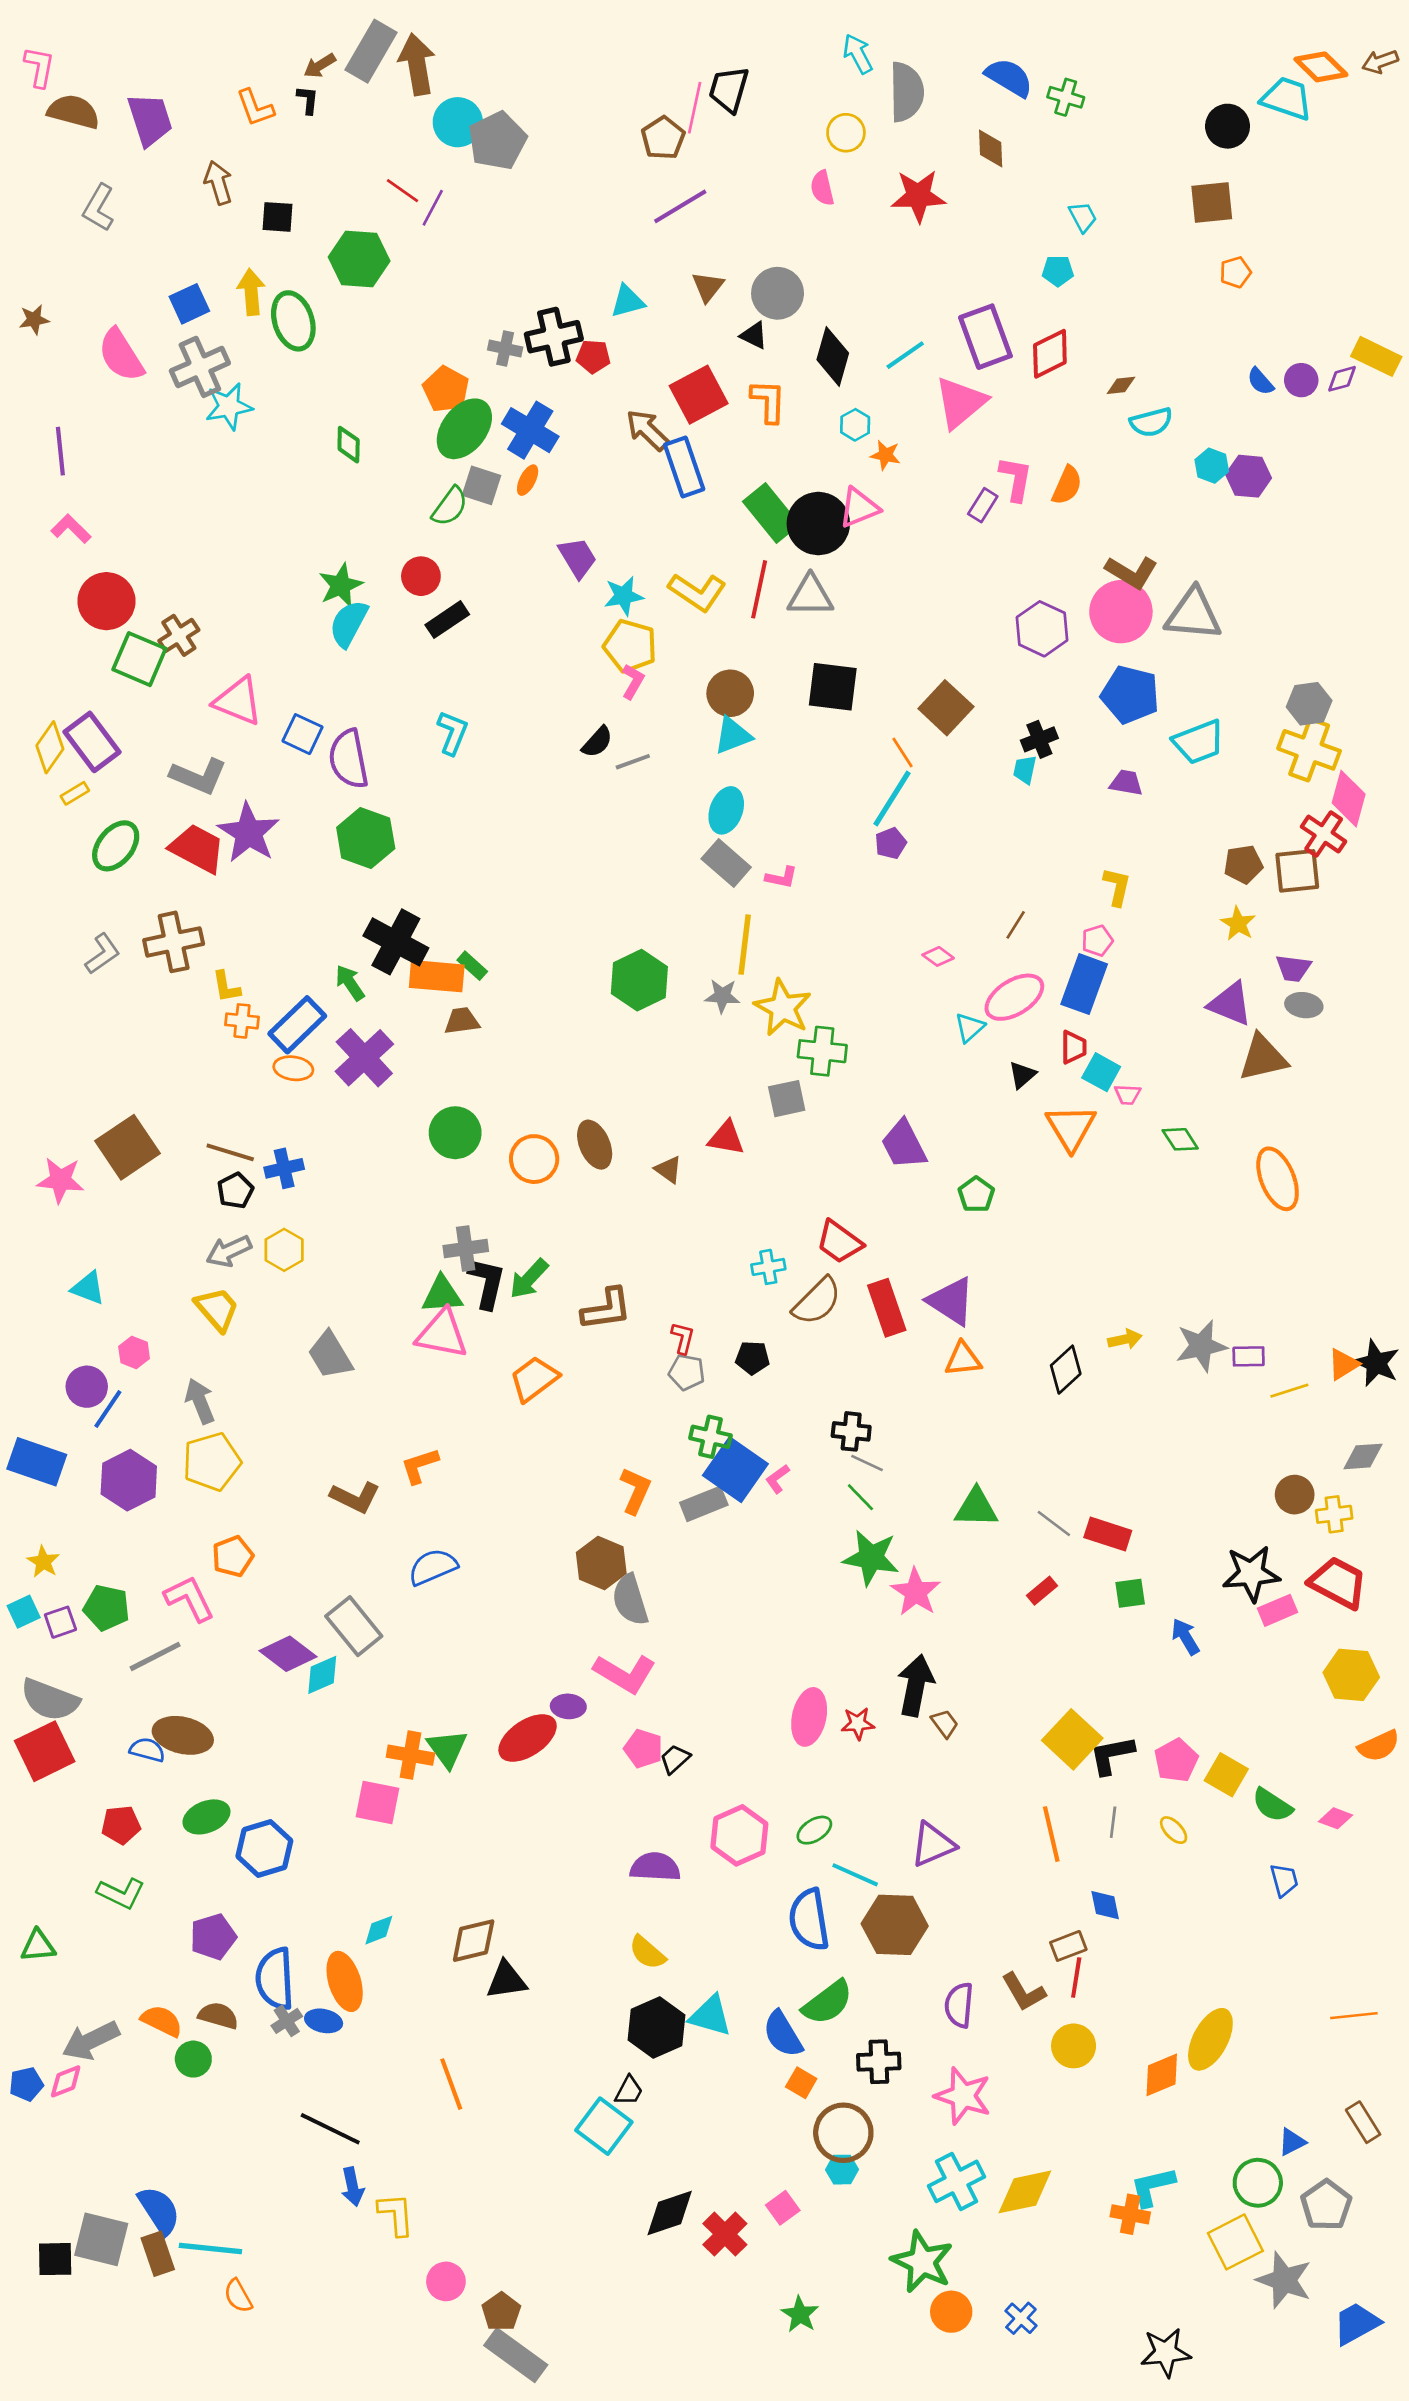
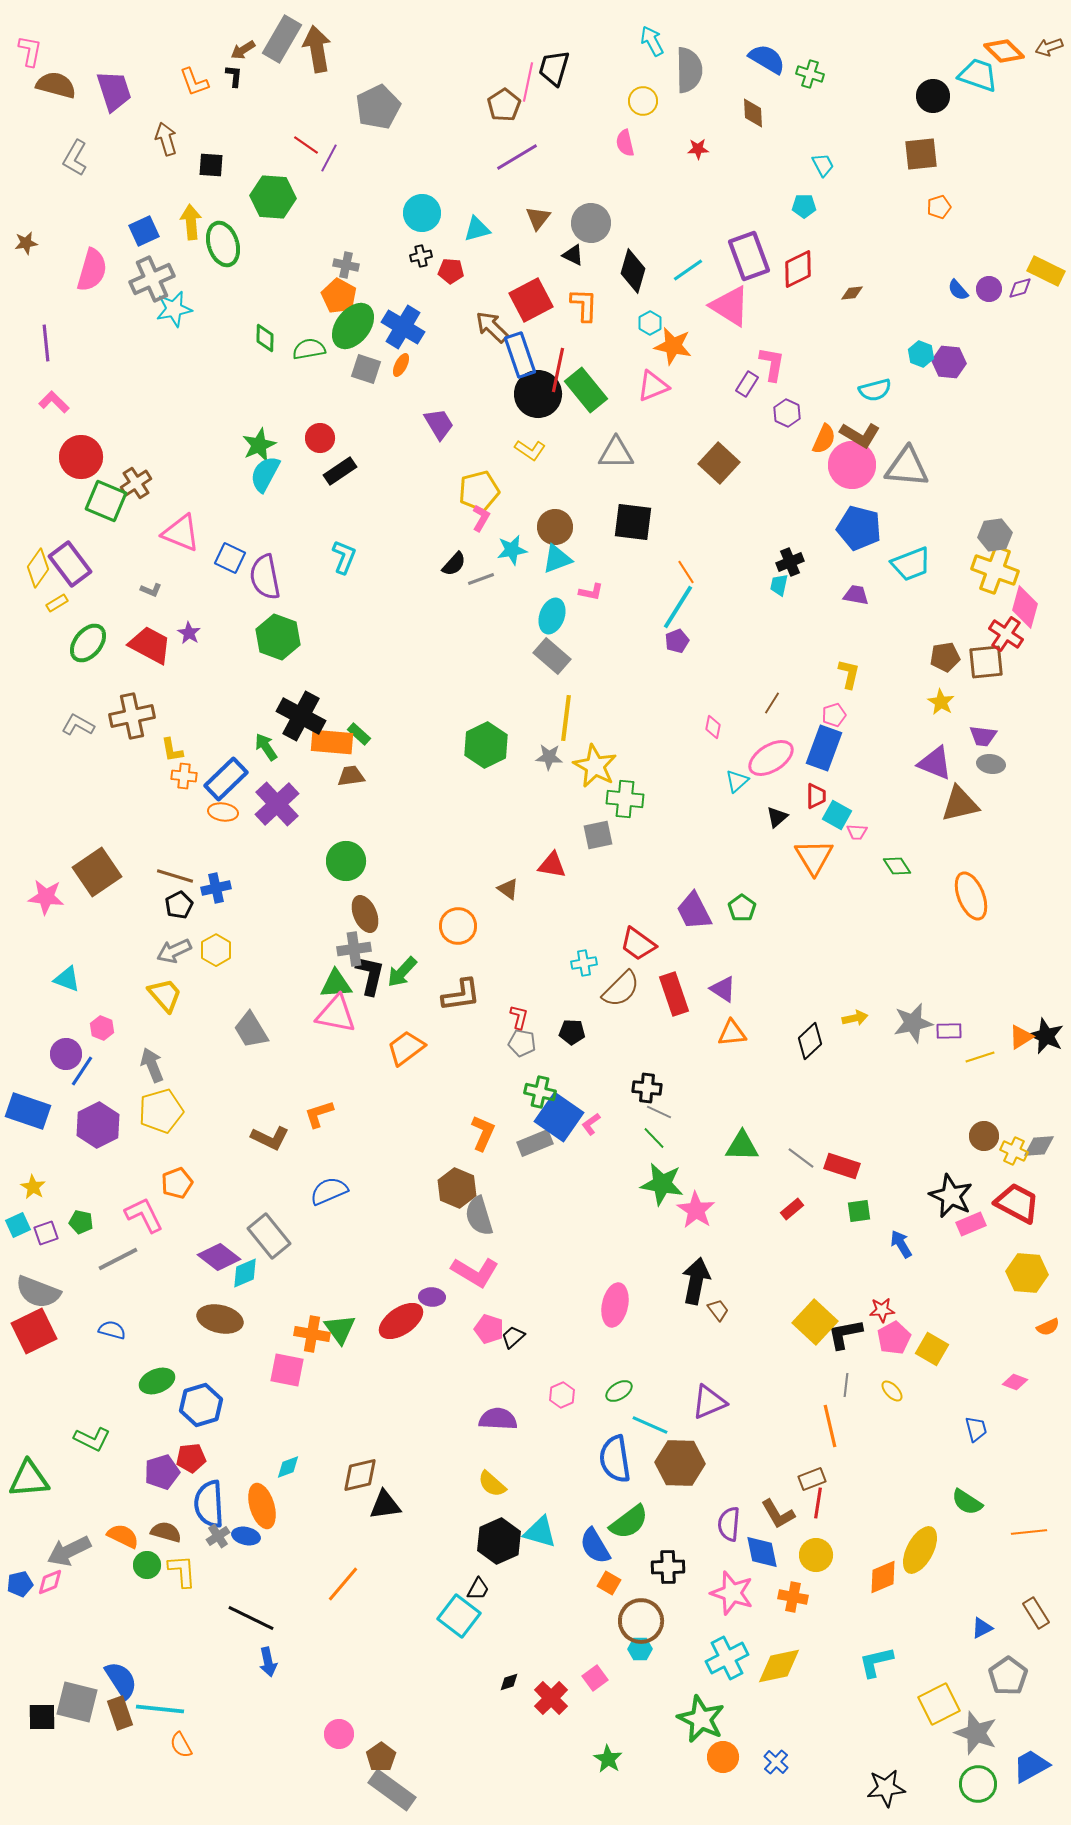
cyan circle: (458, 122) -> (422, 213), moved
red star: (918, 196) -> (698, 149), size x0.5
black cross: (554, 337) -> (421, 256), size x0.5
gray cross: (505, 349) -> (346, 265), moved
pink semicircle: (121, 355) -> (92, 270), turned -132
pink triangle: (960, 402) -> (730, 306), turned -48
cyan semicircle: (1151, 422) -> (875, 390), moved
orange star: (885, 455) -> (673, 346), size x1.6
orange semicircle: (1067, 485) -> (824, 439), moved
green semicircle: (450, 506) -> (309, 349), moved, turned -136
black circle: (818, 524) -> (538, 394), moved
red line: (759, 589) -> (558, 370), moved
yellow L-shape: (697, 592) -> (530, 450), size x0.7
cyan star: (624, 596) -> (512, 550), moved
purple hexagon: (1042, 629) -> (787, 413), moved, size x0.7
yellow pentagon: (630, 646) -> (479, 491), turned -30
brown square: (946, 708) -> (719, 463), moved
gray L-shape: (199, 776) -> (151, 590), size x0.5
purple star: (249, 833) -> (189, 633), size x0.5
pink L-shape: (781, 877) -> (591, 592), moved
gray L-shape: (103, 954) -> (78, 725), turned -116
pink diamond: (938, 956) -> (713, 727), turned 65
brown ellipse: (595, 1145) -> (365, 914), moved
purple trapezoid: (904, 1145) -> (694, 911), moved
orange circle: (534, 1159) -> (458, 926), moved
purple triangle: (951, 1301) -> (723, 989), size x0.7
gray diamond: (1363, 1456) -> (1039, 1146), moved
yellow cross: (1334, 1514) -> (1014, 1151), turned 32
black star: (1251, 1574) -> (951, 1196), turned 30
green pentagon: (106, 1608) -> (81, 1222), size x0.7
red star: (858, 1724) -> (882, 1310), moved
brown ellipse: (183, 1735) -> (220, 1319), moved
orange semicircle: (1379, 1746) -> (1048, 1327), size x0.7
green semicircle: (1272, 1805) -> (967, 1502), moved
red pentagon: (121, 1825) -> (191, 1458), moved
orange line: (1051, 1834) -> (830, 1426), moved
pink hexagon: (739, 1835) -> (562, 1395), size x0.6
blue diamond: (1105, 1905) -> (762, 1552), moved, size x1.4
green triangle: (38, 1946) -> (29, 1479), size x1.5
orange line: (451, 2084) -> (343, 1584), turned 60
green circle: (1258, 2183) -> (978, 1784), moved
black diamond: (670, 2213) -> (509, 1682), size x0.5
yellow L-shape: (396, 2214) -> (182, 1571), moved
orange cross: (1130, 2214) -> (793, 1597), moved

